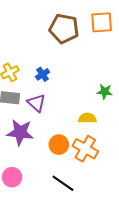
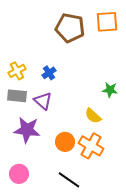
yellow semicircle: (87, 118) -> (93, 116), turned -138

